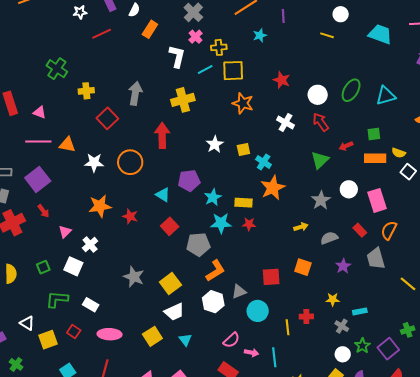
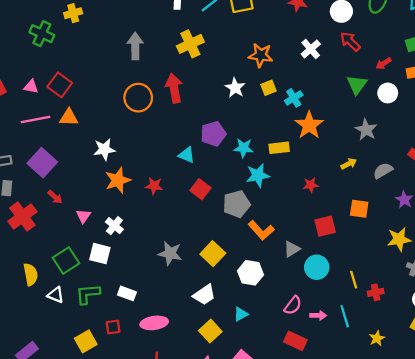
yellow cross: (86, 91) -> (73, 13), moved
orange star: (243, 103) -> (261, 55), moved
red square: (107, 118) -> (60, 85), moved
white cross: (286, 122) -> (311, 49), turned 30
orange circle: (130, 162) -> (138, 98), moved
cyan cross: (264, 162) -> (294, 98), turned 35
white star: (94, 163) -> (104, 149), moved
white circle: (349, 189) -> (388, 93), moved
cyan star: (213, 197) -> (244, 148), turned -30
red star: (249, 224) -> (311, 185), moved
green square: (43, 267) -> (66, 260), size x1.6
orange L-shape: (215, 271) -> (261, 230), turned 90
yellow star: (333, 299) -> (399, 239), size x1.5
white hexagon: (213, 302) -> (250, 273), moved
white trapezoid: (174, 312) -> (204, 295), moved
red cross: (306, 317) -> (376, 292), moved
white triangle: (27, 323) -> (56, 295), moved
red square: (74, 332) -> (113, 327), turned -32
yellow square: (152, 336) -> (210, 331), moved
cyan triangle: (185, 340) -> (241, 314), turned 48

